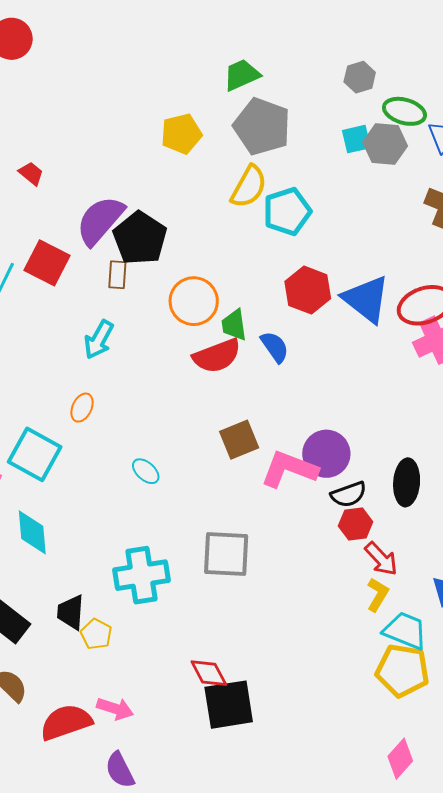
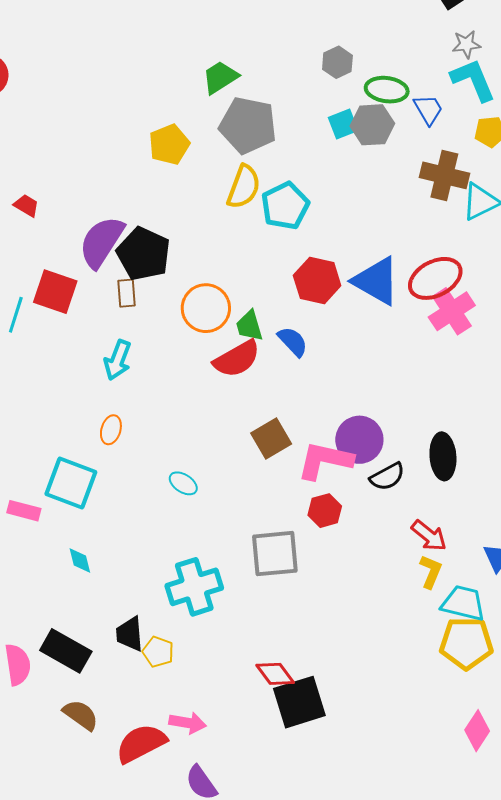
red hexagon: (356, 524) -> (325, 511), moved
cyan diamond: (32, 532) -> (80, 561), size x0.6

